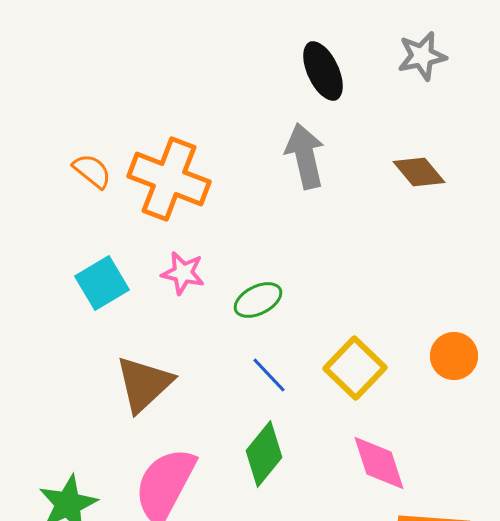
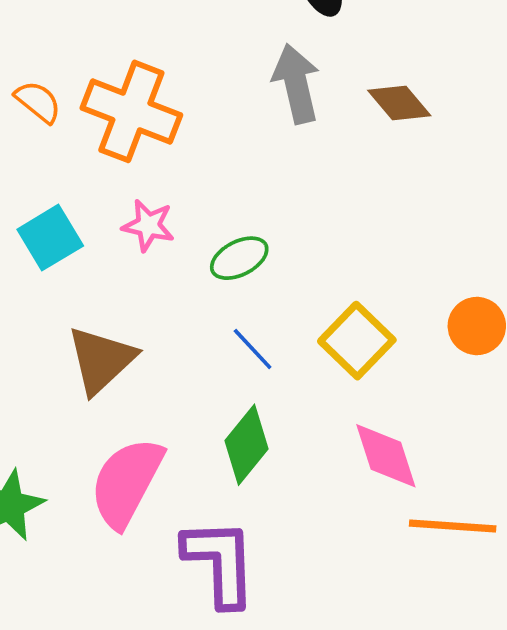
brown diamond: (419, 172) -> (399, 103), moved

